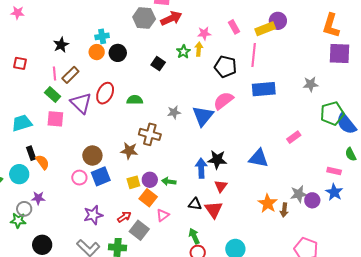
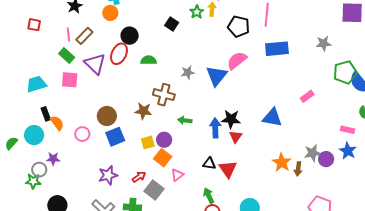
black circle: (118, 53) -> (130, 36), moved
pink circle: (79, 178) -> (82, 134), moved
green arrow: (169, 181) -> (185, 120), moved
red triangle: (221, 186) -> (236, 137), moved

